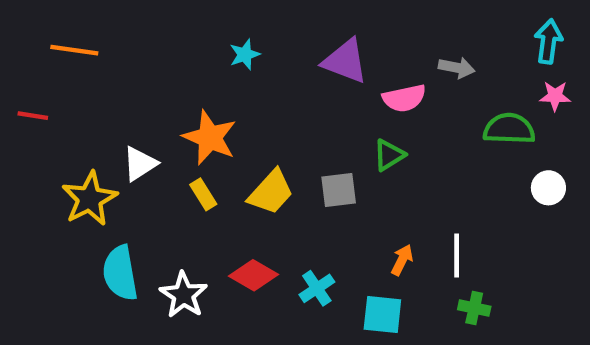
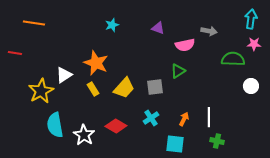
purple triangle: (345, 61) -> (158, 28), size x0.6
cyan cross: (317, 288) -> (151, 118), moved

